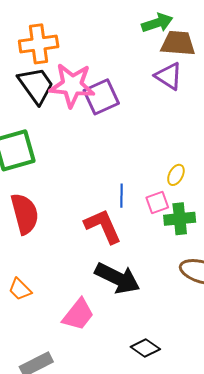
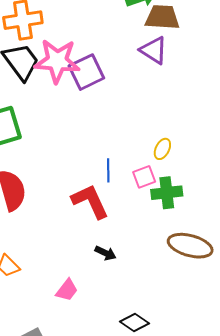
black arrow: (117, 278) -> (105, 253), size x0.5
pink trapezoid: (78, 315) -> (67, 290), size x0.7

